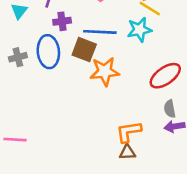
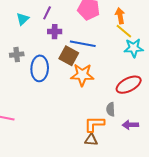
cyan star: (140, 30) -> (134, 48), moved
blue ellipse: (48, 52) -> (40, 68), moved
gray semicircle: (170, 109) -> (111, 109), moved

